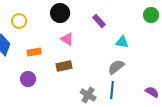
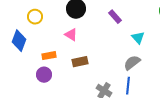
pink triangle: (67, 39) -> (71, 35), moved
cyan triangle: (122, 42) -> (138, 38), turned 40
orange rectangle: (34, 52) -> (49, 56), moved

